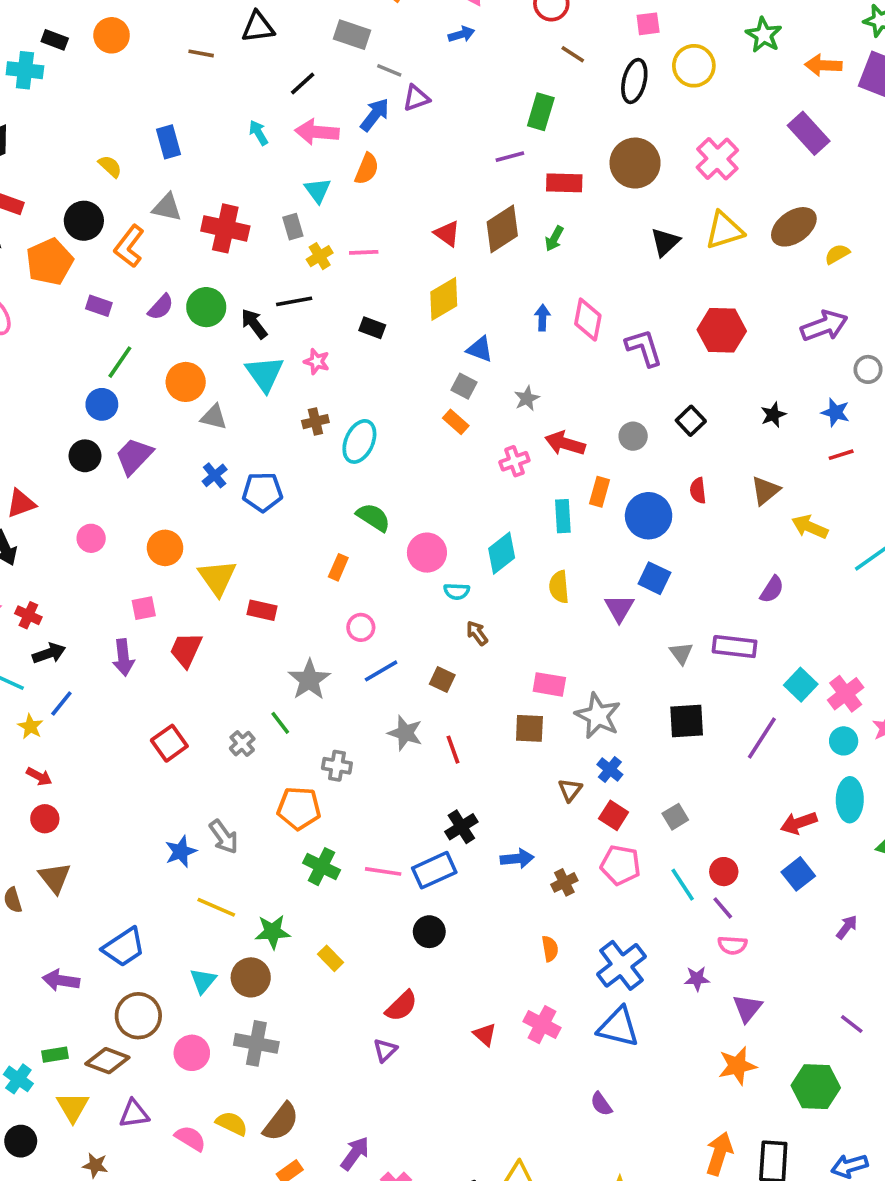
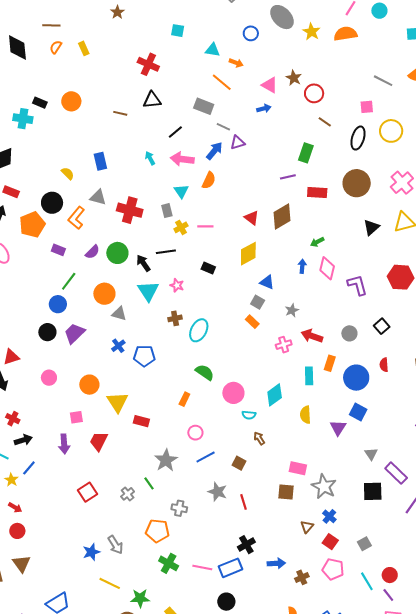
green arrow: (554, 239) -> (317, 242), moved, turned 32
purple rectangle: (735, 647) -> (396, 473), moved, turned 35

